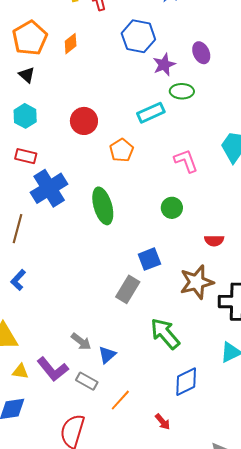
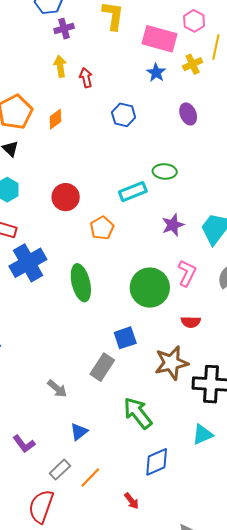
blue hexagon: (138, 36) -> (124, 115), size x0.7
purple ellipse: (201, 53) -> (188, 114), moved
purple star: (164, 65) -> (173, 225), moved
pink L-shape: (186, 161) -> (187, 273), moved, turned 44
green circle: (172, 208) -> (150, 288), size x1.8
gray arrow: (81, 342) -> (57, 389), moved
purple L-shape: (53, 369) -> (24, 444), size x0.7
gray rectangle: (87, 381) -> (60, 470), moved, turned -75

